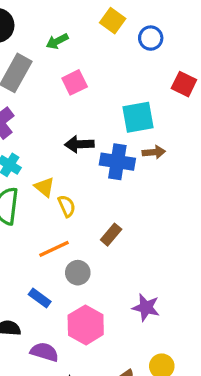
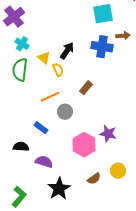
black arrow: (79, 144) -> (67, 51), moved, turned 126
brown arrow: (154, 152) -> (123, 36), moved
blue cross: (117, 162) -> (102, 47), moved
pink hexagon: (86, 325) -> (84, 145), moved

